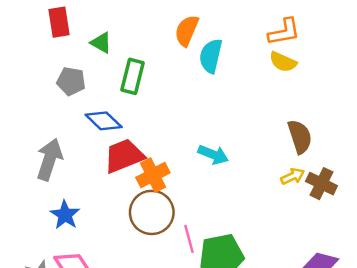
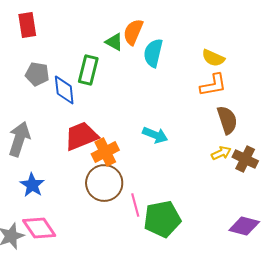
orange L-shape: (284, 32) -> (213, 85), moved
green triangle: (101, 43) -> (114, 42), moved
blue diamond: (104, 121) -> (64, 90), moved, turned 40

